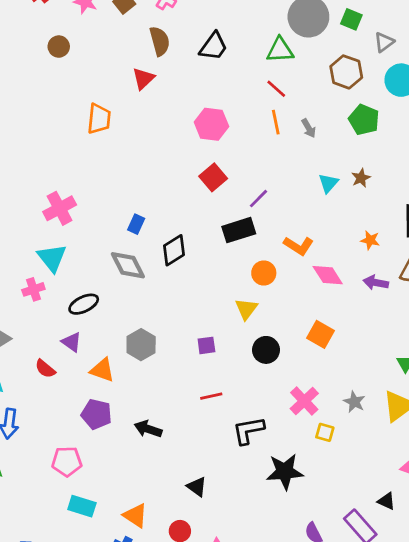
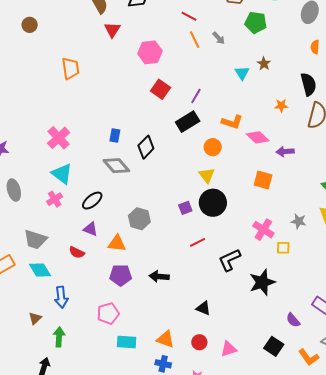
red triangle: (143, 79) -> (112, 30), moved
purple arrow: (376, 283) -> (285, 151), moved
black circle: (266, 350) -> (213, 203), moved, size x1.4

